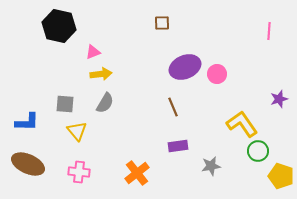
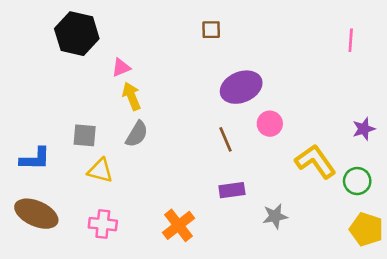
yellow arrow: (101, 74) -> (132, 96), turned -105
pink circle: (217, 74) -> (270, 124), moved
yellow triangle: (77, 131) -> (100, 171), turned -35
green circle: (258, 151) -> (357, 181), moved

